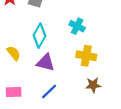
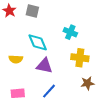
cyan diamond: (39, 36) -> (38, 42), turned -50
yellow semicircle: (14, 53) -> (16, 59), turned 136

